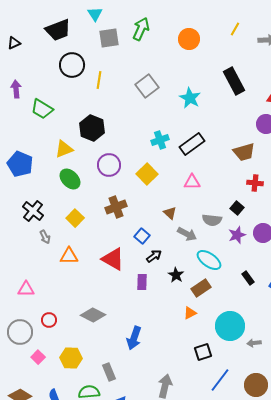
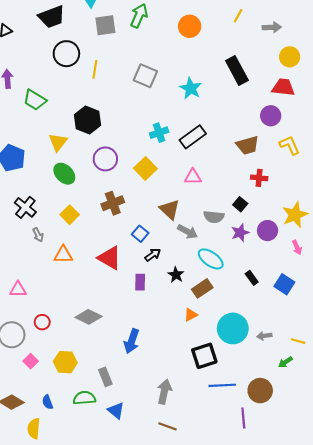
gray square: (147, 86) -> (145, 76), turned -30
yellow triangle: (64, 149) -> (58, 142), turned -30
brown triangle: (170, 213) -> (170, 209), size x1.5
gray arrow: (254, 343) -> (264, 336), moved
black square: (203, 352) -> (204, 356), size x1.4
blue line: (220, 380) -> (222, 385), turned 50

